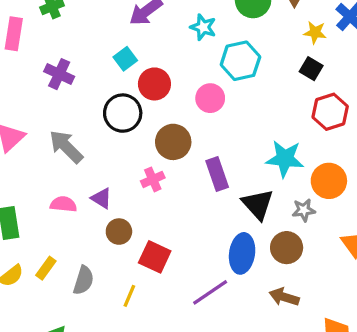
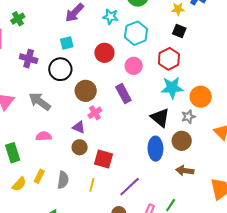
cyan square: (125, 59) -> (67, 43), turned 32
red circle: (154, 84) -> (104, 53), moved
pink circle: (210, 98) -> (134, 66), moved
red hexagon: (330, 112) -> (169, 59), moved
black circle: (123, 113) -> (60, 69), moved
brown circle: (173, 142) -> (86, 91), moved
purple rectangle: (217, 174) -> (123, 94), moved
purple triangle: (101, 198) -> (79, 127), moved
purple line: (210, 292) -> (130, 187), moved

